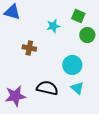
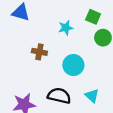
cyan circle: (72, 65) -> (73, 65), moved

